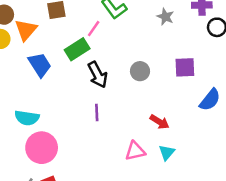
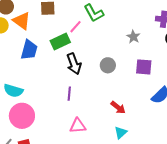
gray star: (165, 17) -> (133, 37), moved
orange triangle: (26, 30) -> (22, 21), turned -42
blue trapezoid: (40, 65) -> (29, 50), turned 40
pink triangle: (135, 151) -> (78, 126), moved

